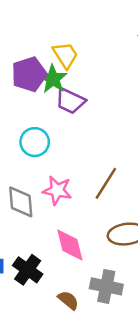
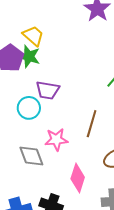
purple trapezoid: (70, 101) -> (48, 90), moved
pink diamond: (70, 245) -> (78, 178), turned 48

